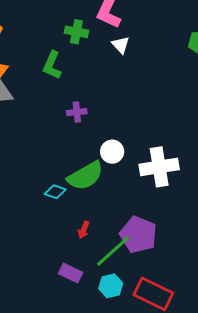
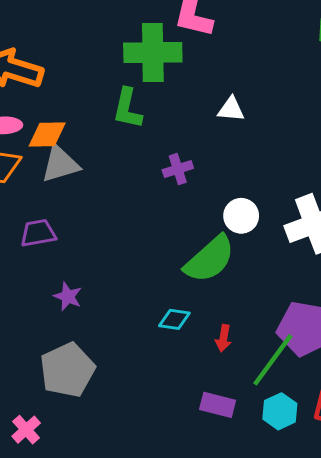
green cross: (76, 32) -> (153, 53), size x1.6
white triangle: (121, 45) -> (231, 109), moved, turned -30
cyan diamond: (55, 192) -> (174, 319), moved

